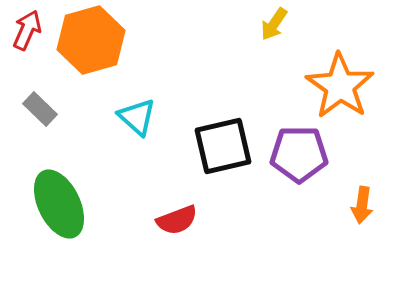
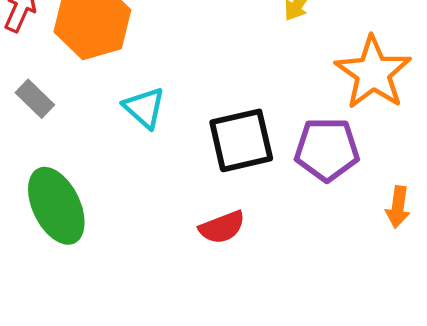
red semicircle: (177, 220) -> (222, 227), moved

